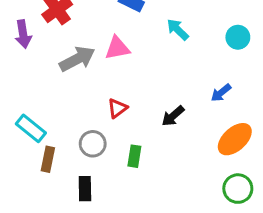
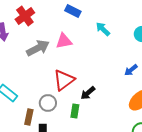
red triangle: (117, 108) -> (64, 80), size x1.6
black arrow: (173, 116) -> (88, 93), moved
brown rectangle: (48, 159) -> (29, 117), moved

